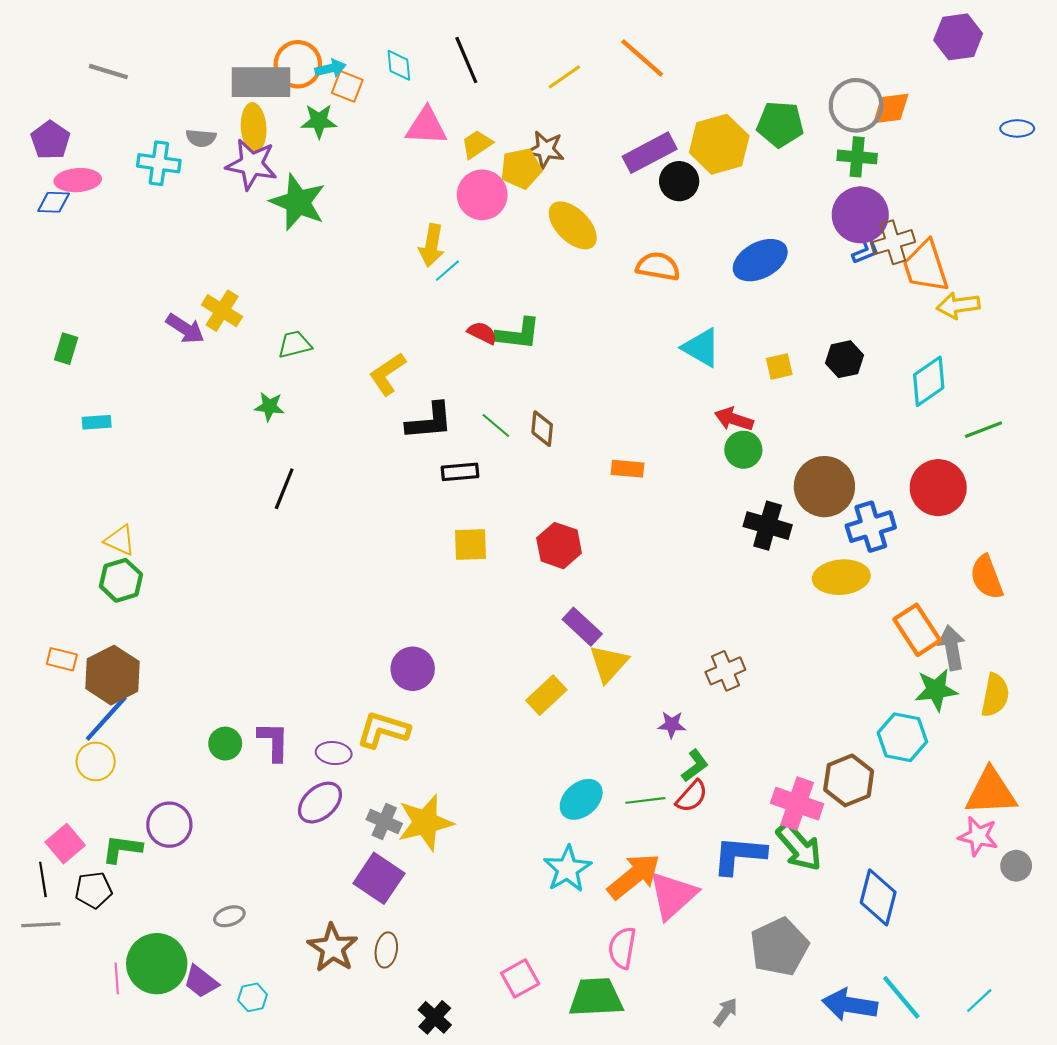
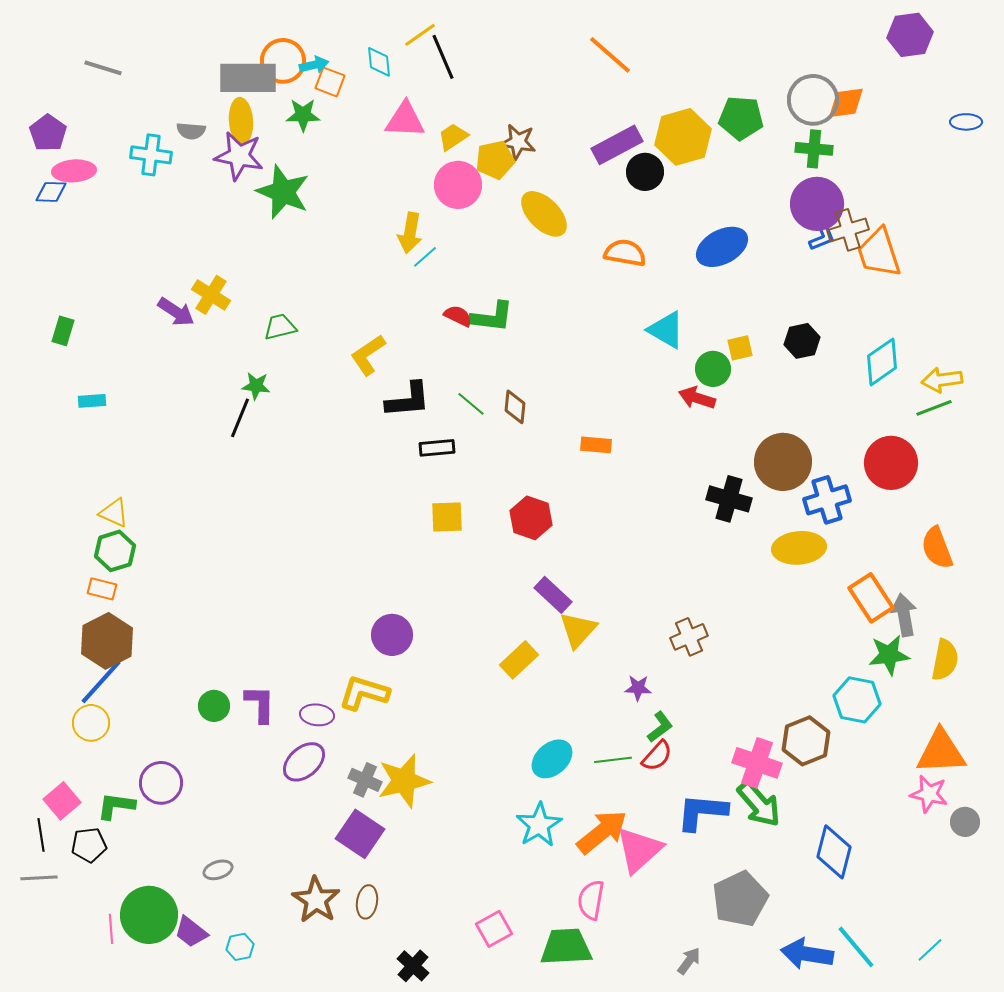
yellow line: (564, 77) -> (420, 35), moved
yellow arrow: (958, 305) -> (942, 380), moved
green circle: (743, 450) -> (713, 369), moved
black line: (284, 489) -> (240, 418), moved
orange rectangle: (62, 659) -> (102, 589), moved

